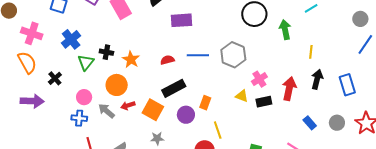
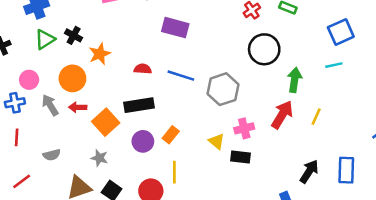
black arrow: (317, 79) -> (309, 171), moved
red arrow: (289, 89) -> (282, 115), moved
blue cross: (79, 118) -> (15, 103), turned -35

